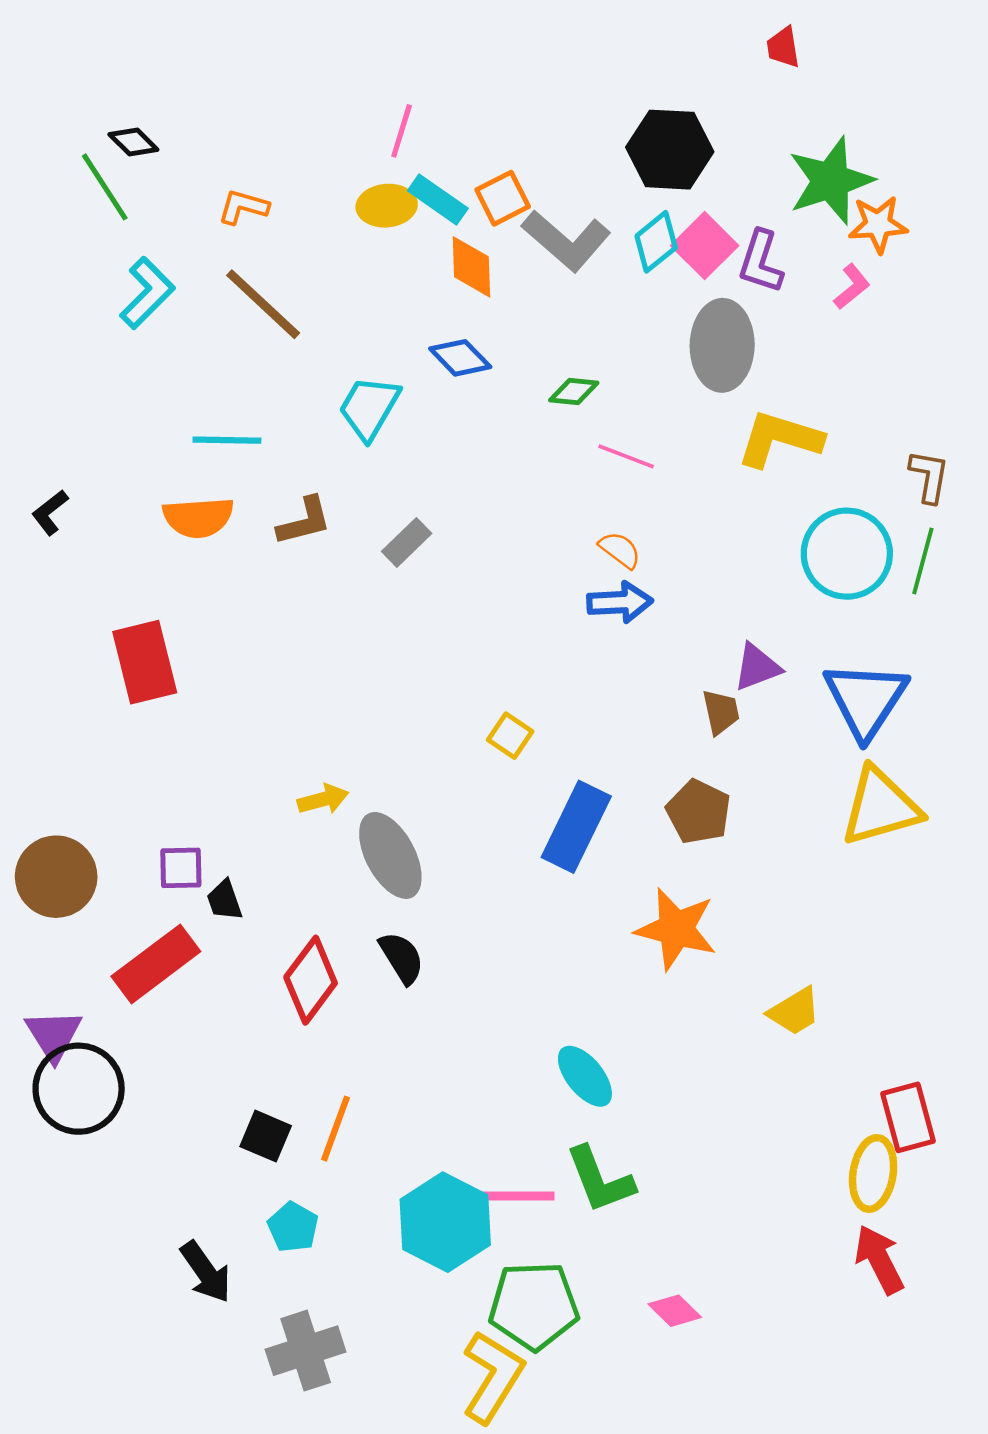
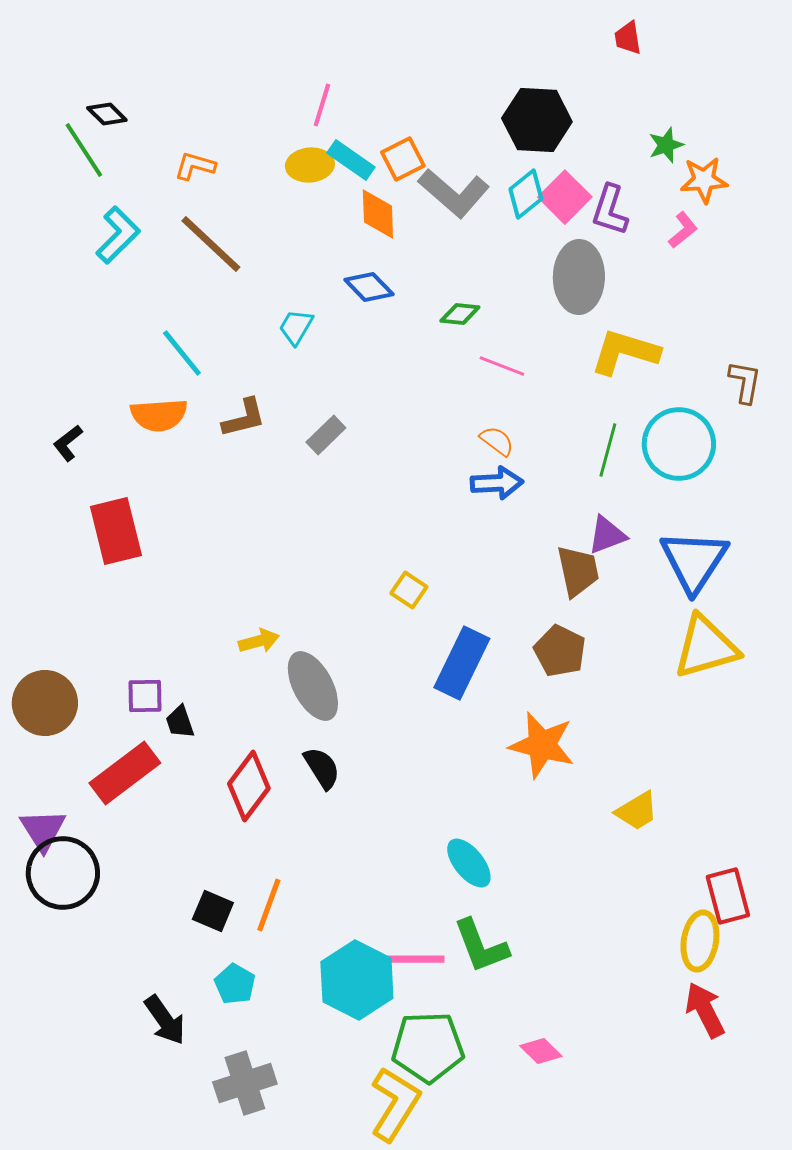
green star: (831, 181) -> (666, 145), size x0.5
cyan trapezoid: (369, 408) -> (296, 327), size x0.7
cyan line: (227, 440) -> (182, 353), turned 50
black L-shape: (50, 512) -> (68, 443), moved
green line: (923, 561) -> (608, 450), moved
brown trapezoid: (721, 712) -> (578, 571), size x1.4

